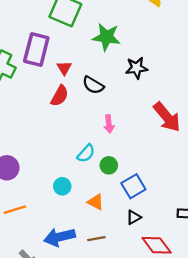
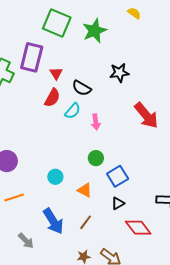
green star: (106, 37) -> (95, 31), moved, turned -30
cyan semicircle: (86, 153) -> (73, 111), moved
blue arrow: (59, 237) -> (53, 221), turned -108
brown line: (96, 239) -> (86, 222), turned -42

